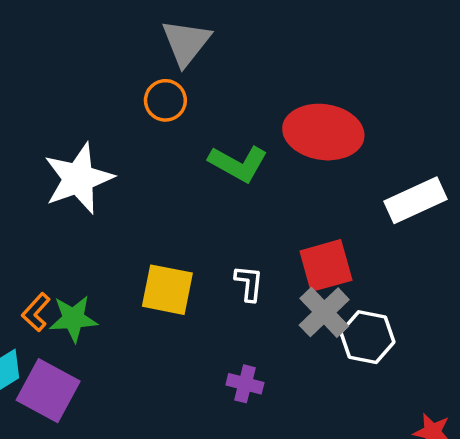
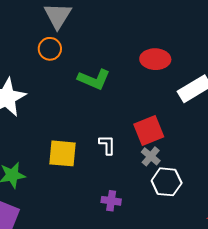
red ellipse: (323, 132) -> (155, 59), moved, size x0.7
gray cross: (324, 312) -> (151, 156), size x0.7
white hexagon: (367, 337) -> (167, 182), moved

